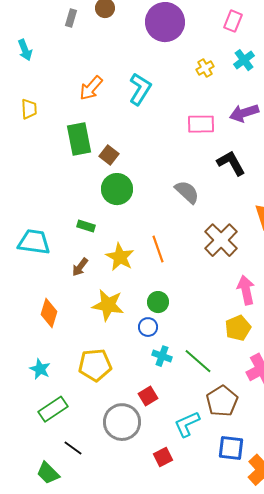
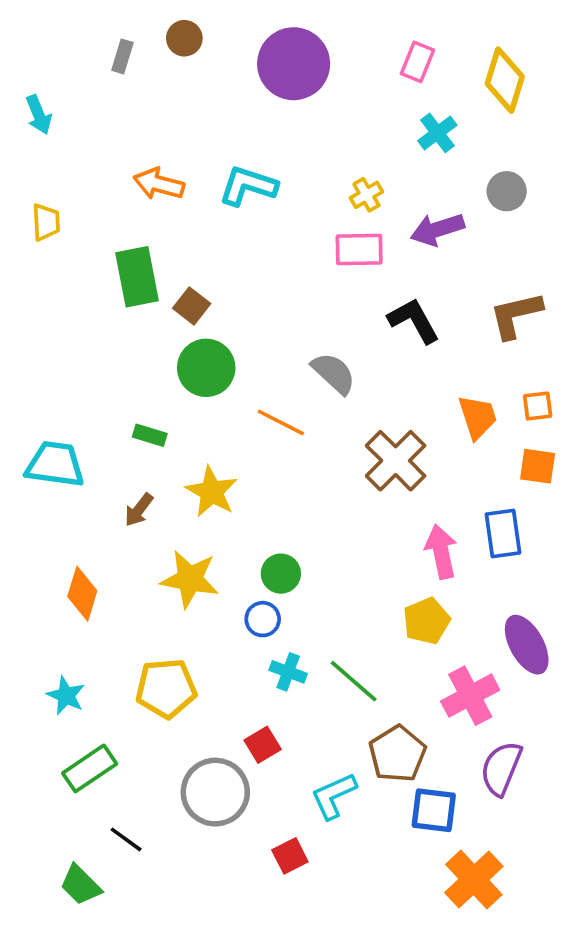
yellow cross: (205, 68) -> (366, 195), moved
orange arrow: (91, 88) -> (159, 184), turned 64
cyan L-shape: (140, 89) -> (248, 186), turned -104
orange line: (158, 249) -> (281, 422), moved, turned -44
blue square: (231, 448) -> (434, 810), moved

